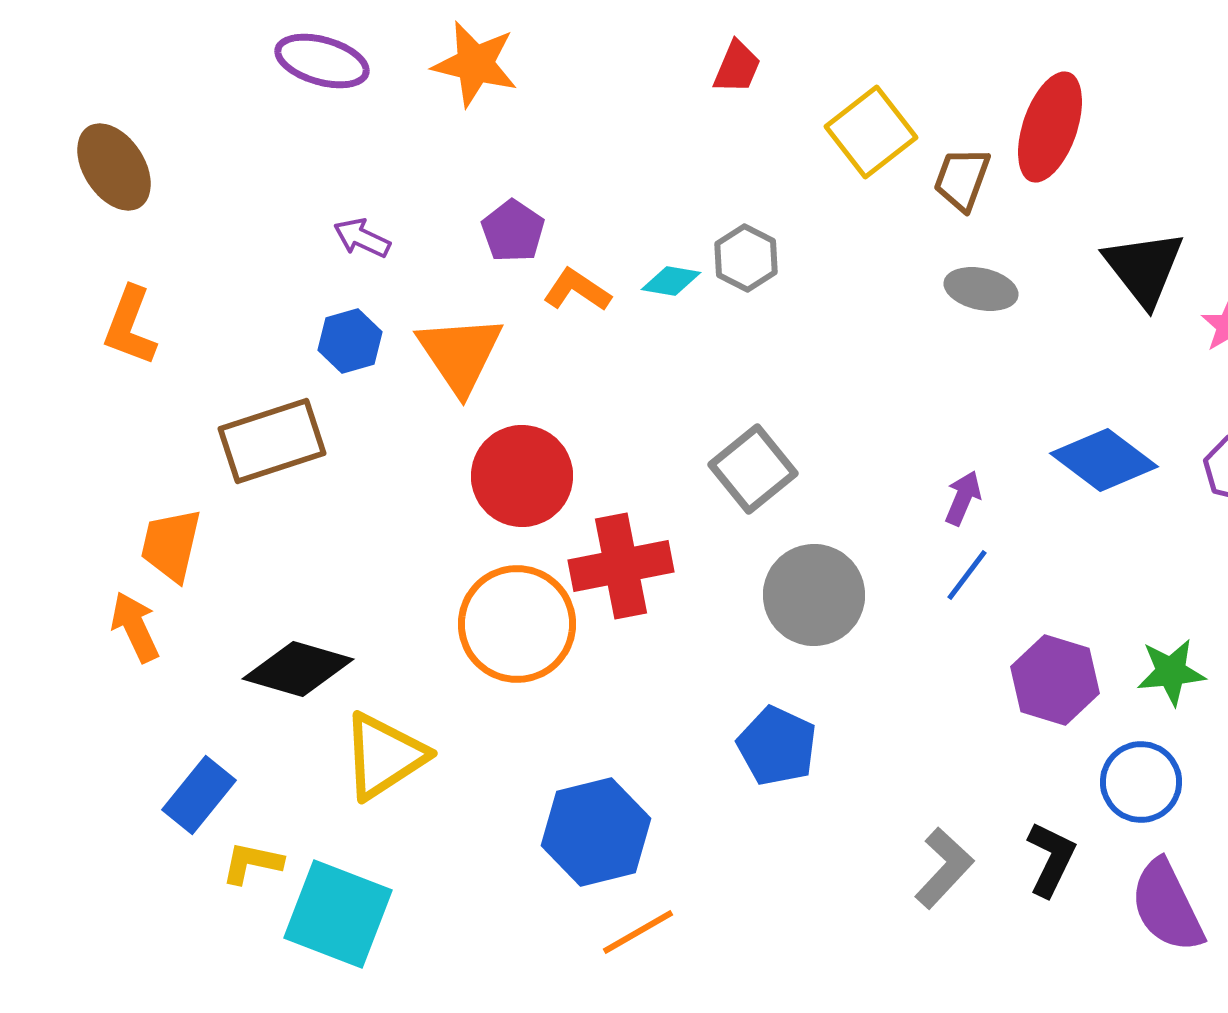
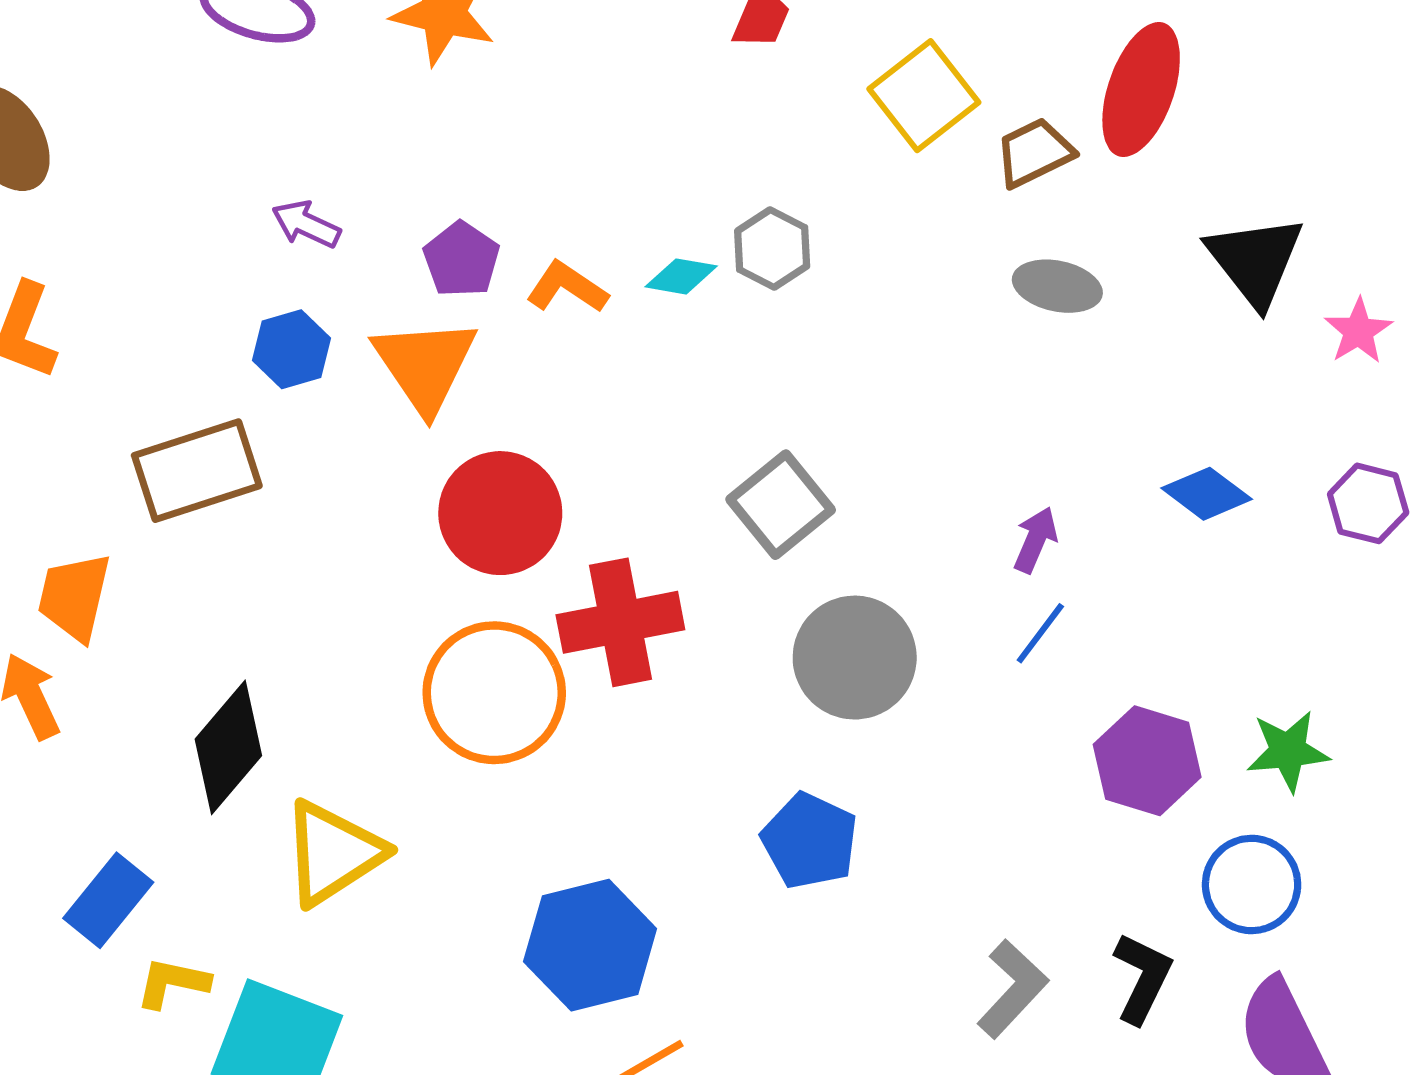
brown trapezoid: (962, 179) -> (1034, 153), turned 44
purple pentagon: (513, 231) -> (461, 259), moved
blue diamond: (1104, 460) -> (1207, 494), size x0.7
black diamond: (298, 669) -> (228, 747), turned -66

